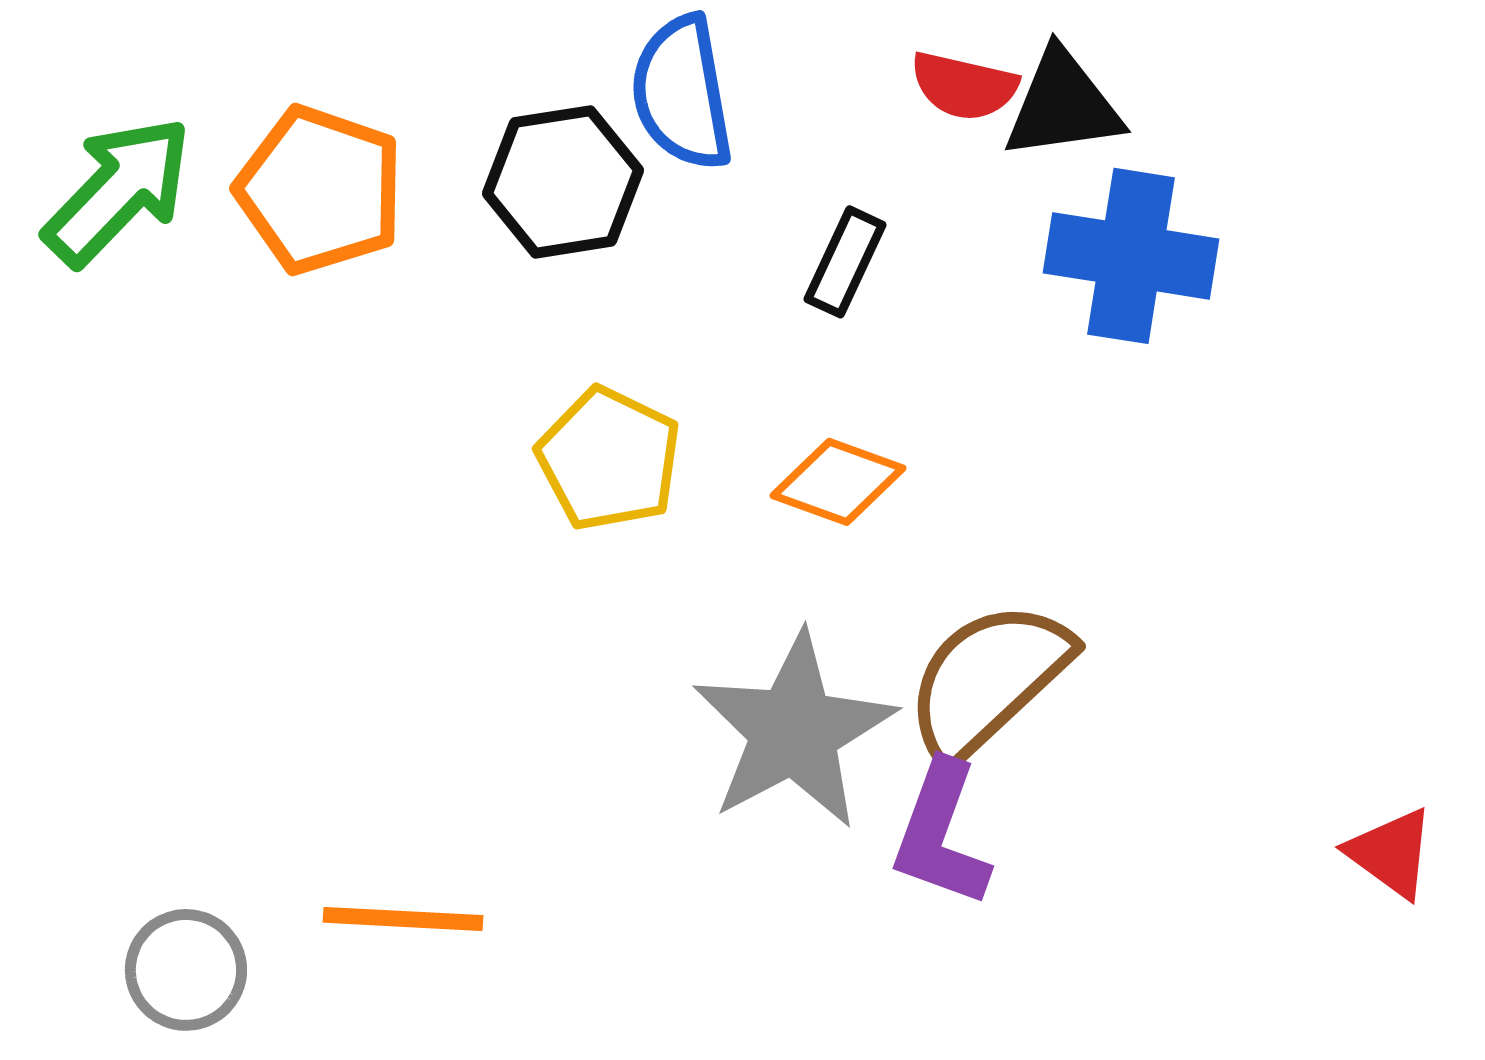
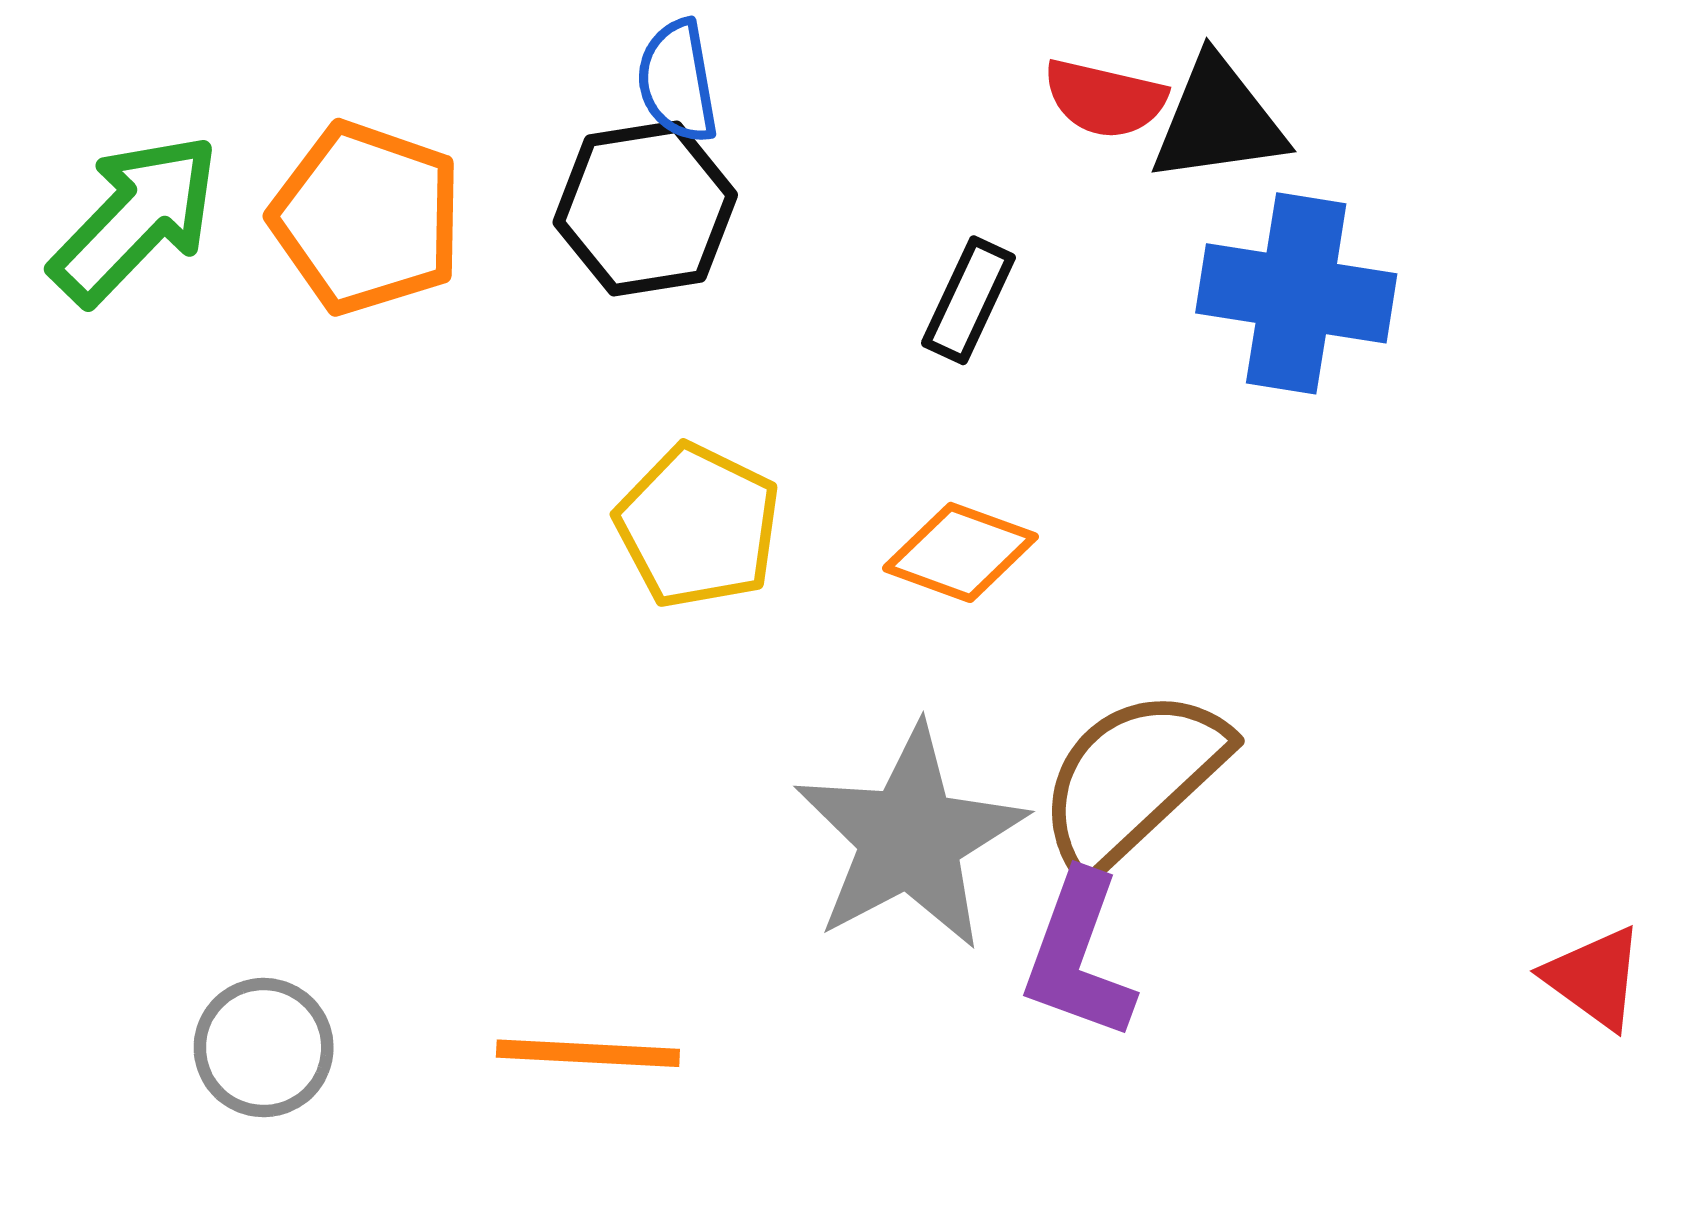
blue semicircle: (682, 93) -> (677, 81), moved, size x0.7
orange line: (403, 919) -> (588, 1053), moved
gray circle: (186, 970) -> (264, 1048), moved

